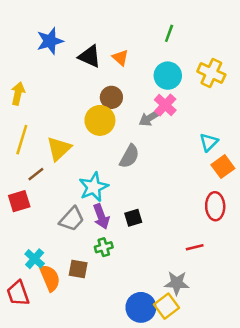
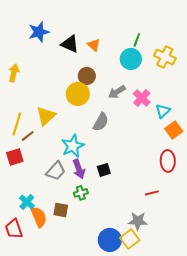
green line: (169, 33) -> (137, 40), moved
pink cross: (165, 105) -> (142, 98), moved
yellow line: (22, 140) -> (17, 124), moved

